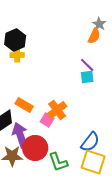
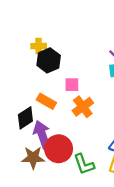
black hexagon: (15, 40) -> (49, 60), moved
pink square: (47, 120) -> (72, 85), moved, turned -32

